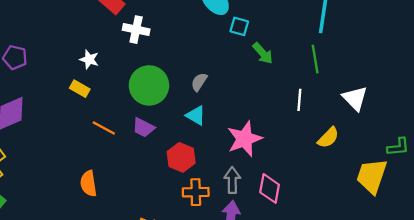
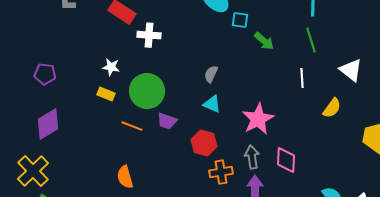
green circle: (149, 85) -> (147, 91), moved

